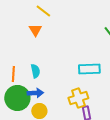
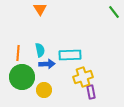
cyan rectangle: (89, 69) -> (70, 55), moved
blue arrow: (35, 93) -> (47, 64), moved

